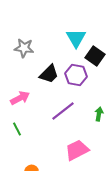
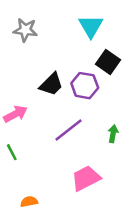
cyan triangle: (76, 38) -> (91, 26), moved
gray star: (24, 48) -> (25, 30), moved

